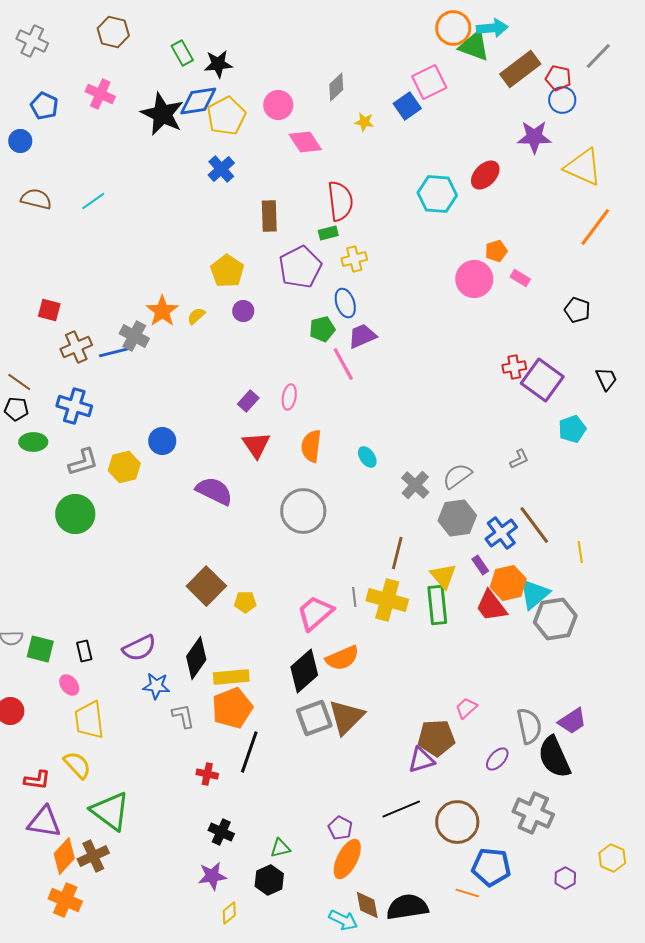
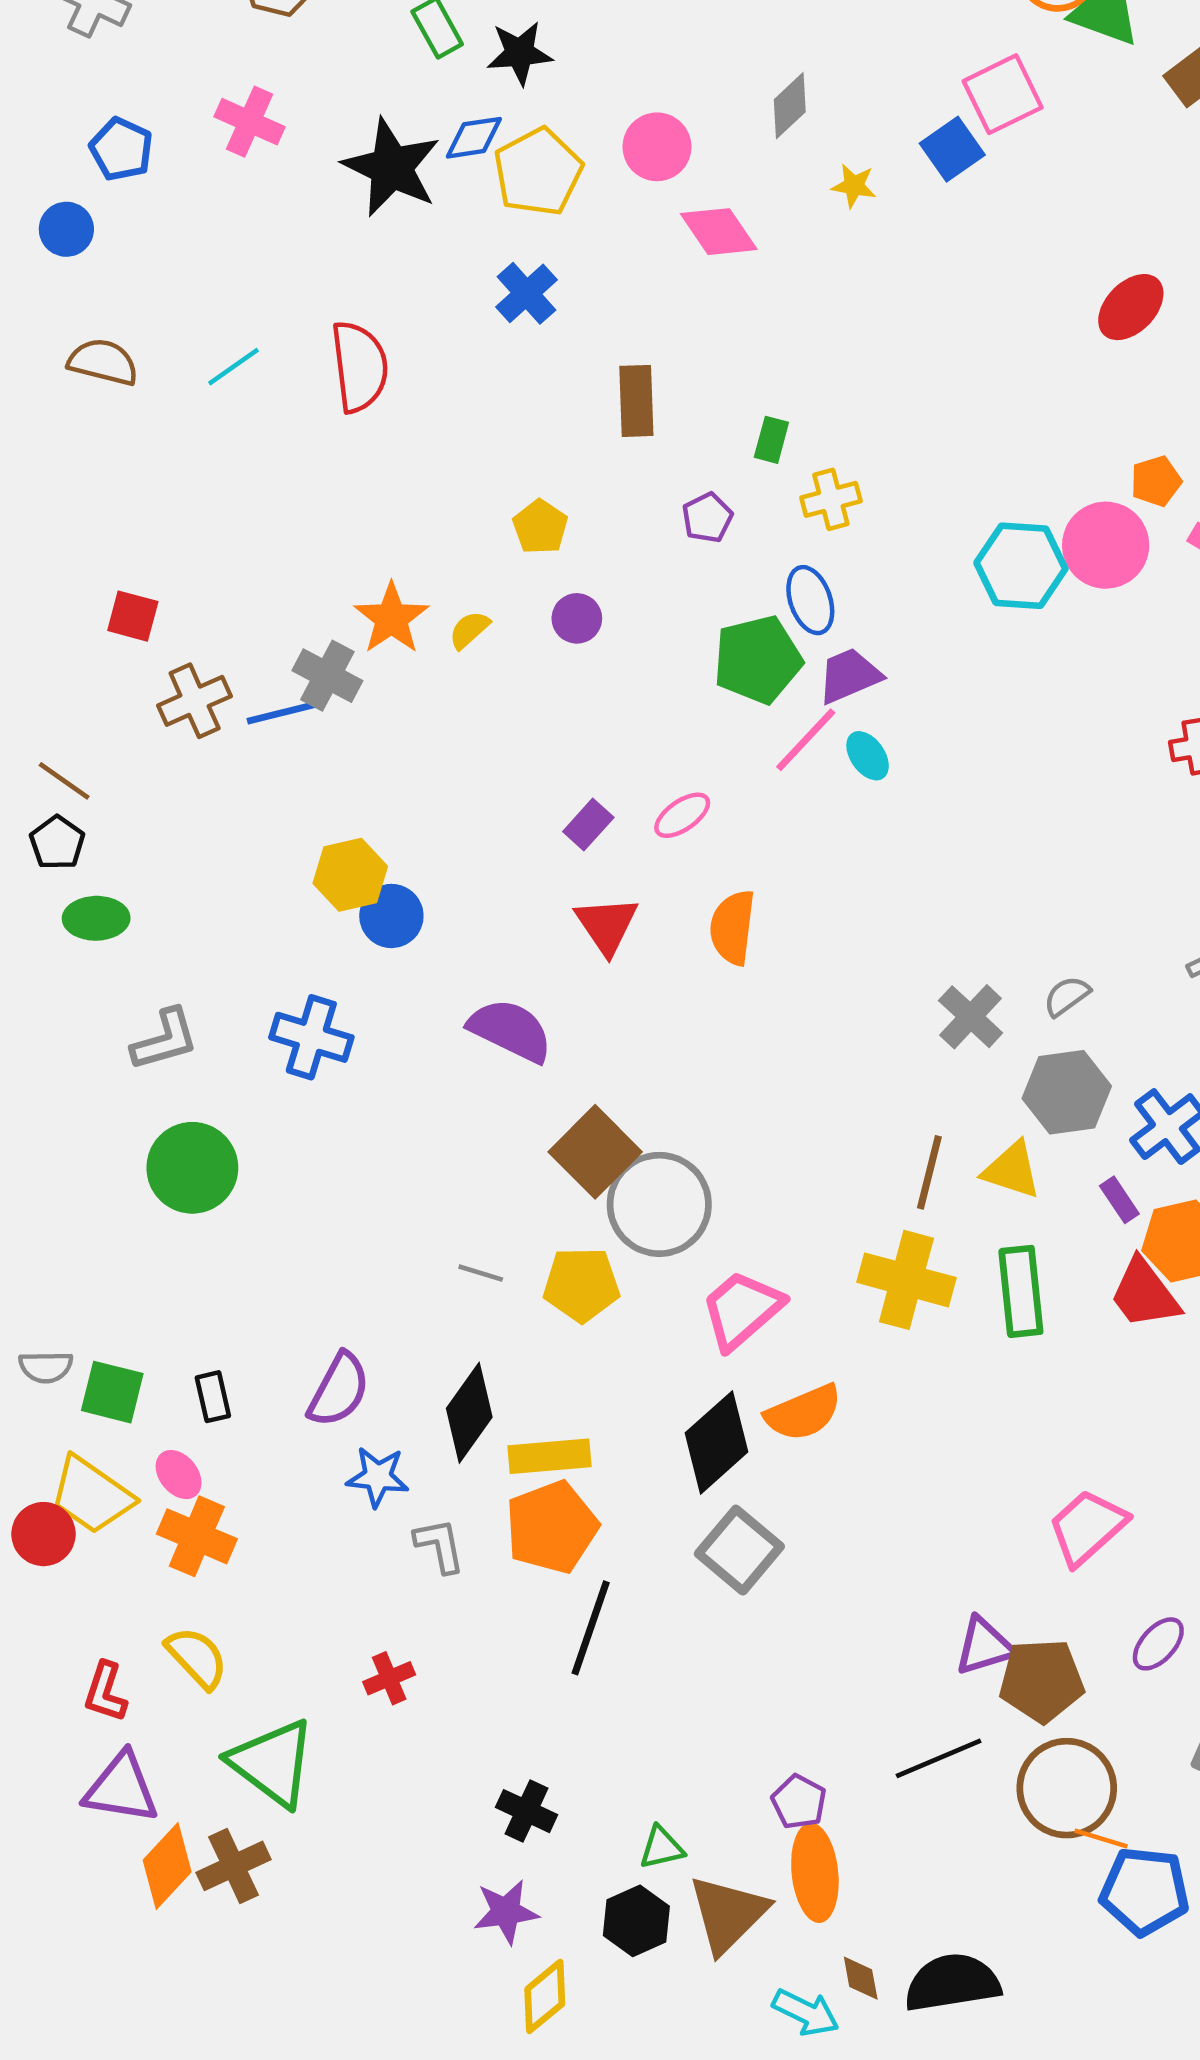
blue diamond: (198, 101) -> (474, 138), size x0.7
cyan hexagon: (437, 194) -> (1021, 566), moved
red semicircle: (340, 201) -> (359, 367), moved
green rectangle: (328, 233) -> (771, 440), turned -60
purple pentagon: (300, 267) -> (707, 518), size x0.5
yellow pentagon: (227, 271) -> (540, 527), size x0.7
green pentagon: (322, 329) -> (758, 660), size x1.5
pink line: (343, 364) -> (806, 740), turned 72
pink ellipse: (289, 397) -> (682, 815), turned 45
blue cross: (74, 406) -> (311, 1037), moved
black pentagon: (16, 409) -> (57, 843), turned 30
cyan ellipse: (367, 457) -> (868, 756), moved
gray L-shape: (83, 462) -> (165, 1040), moved
yellow hexagon: (124, 467) -> (350, 875), moved
gray semicircle: (457, 476) -> (1067, 996), size x0.7
gray circle: (303, 511) -> (659, 1204), moved
green circle: (75, 514) -> (192, 1168), moved
yellow triangle: (443, 576) -> (1012, 1170), moved, turned -32
brown square: (206, 586) -> (595, 1152), moved
gray line: (354, 597) -> (481, 1273), moved, turned -66
yellow pentagon: (245, 602) -> (581, 1285), size x1.5
purple semicircle: (139, 648) -> (339, 1390), turned -36
pink trapezoid: (466, 708) -> (1087, 1527), size x1.6
brown triangle: (346, 717) -> (728, 1914), moved
gray square: (314, 718) -> (739, 1550), turned -30
yellow trapezoid: (89, 720) -> (92, 1495), moved, turned -48
brown pentagon: (436, 738) -> (1042, 1681), moved
red cross: (207, 774) -> (389, 1678), moved, turned -35
red L-shape: (37, 780) -> (105, 1692), turned 100
orange ellipse: (347, 859) -> (815, 1873), turned -33
orange line: (467, 893) -> (1101, 1838), moved
orange cross: (65, 900) -> (197, 1536), moved
brown diamond: (367, 905) -> (861, 1978), size x0.7
yellow diamond: (229, 913) -> (545, 1996), size x1.4

